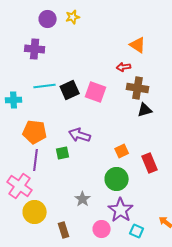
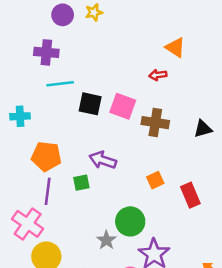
cyan line: (45, 86) -> (60, 84), moved
brown cross: (138, 88) -> (155, 123), moved
black square: (70, 90) -> (90, 104), turned 36
black triangle: (145, 110) -> (203, 129), moved
green circle: (117, 179) -> (130, 221), moved

